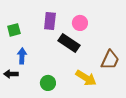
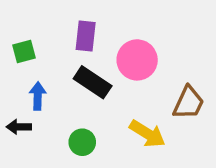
pink circle: (80, 23) -> (137, 60), moved, size x1.5
black rectangle: (69, 43) -> (93, 82), moved

